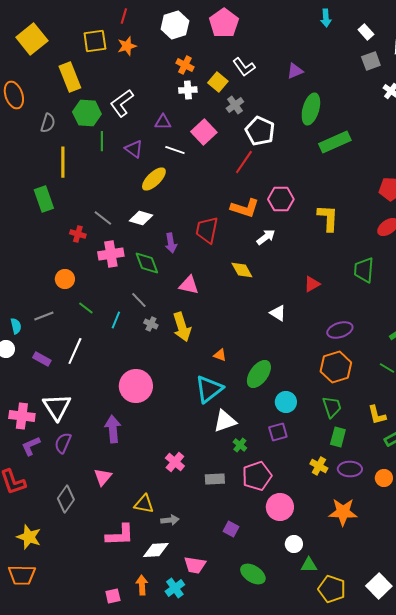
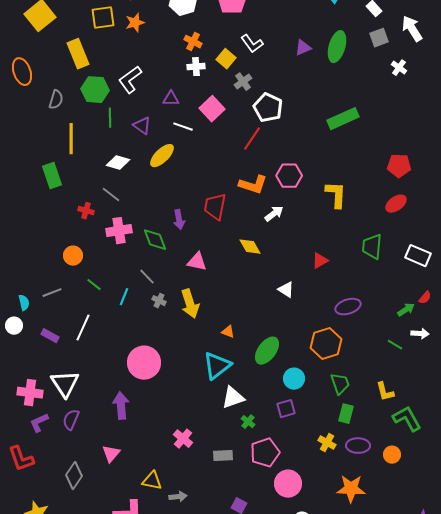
green ellipse: (311, 109) -> (337, 47), moved
white diamond: (141, 218) -> (118, 163), moved
orange hexagon: (336, 367) -> (326, 344), moved

